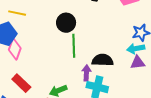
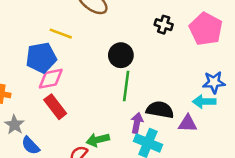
pink diamond: (15, 49) -> (51, 79), turned 50
purple triangle: (138, 63) -> (188, 123), moved
red rectangle: (21, 83) -> (55, 107), moved

